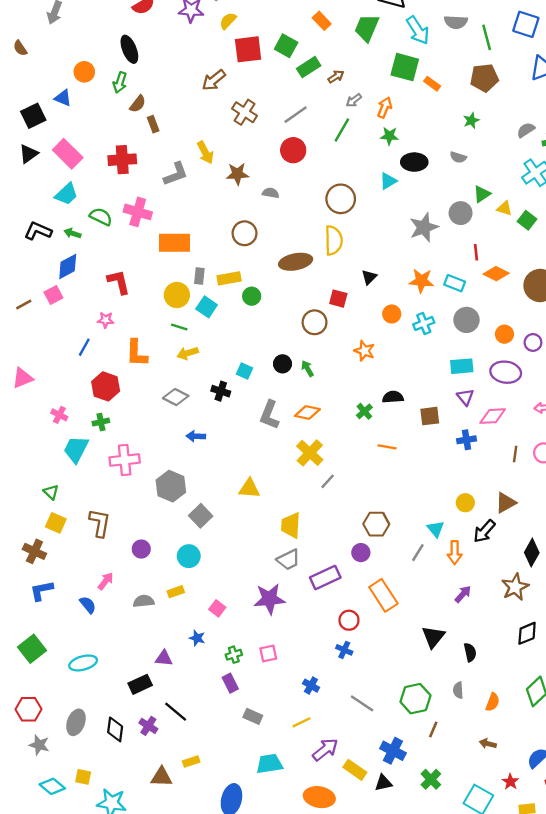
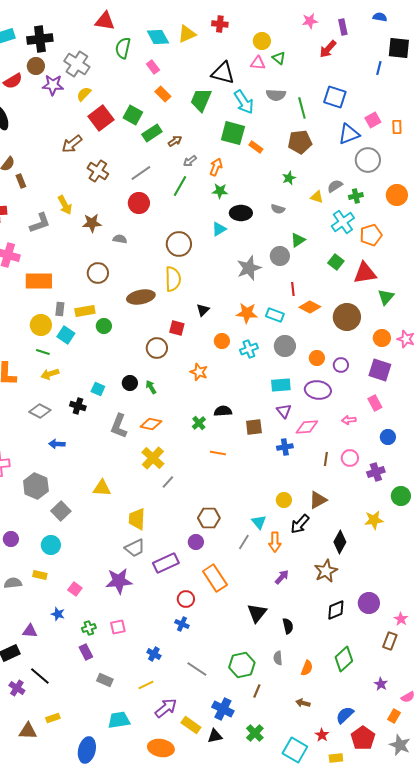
red square: (248, 49) -> (101, 118), turned -30
yellow triangle: (504, 208) -> (317, 197), moved
yellow rectangle: (176, 592) -> (40, 575), turned 32

